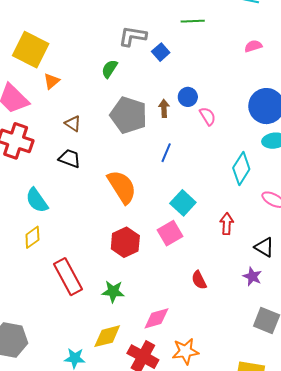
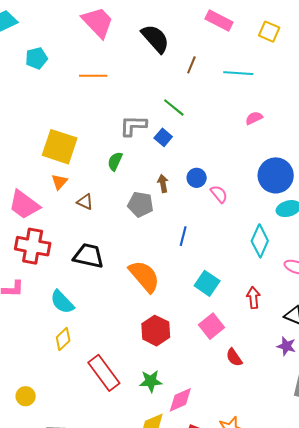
green line: (193, 21) -> (174, 107), moved, turned 50
yellow square: (31, 50) -> (60, 147), moved
brown arrow: (164, 108) -> (163, 184), moved
gray pentagon: (129, 115) -> (141, 204), size x0.7
brown triangle: (73, 124) -> (85, 202), moved
black trapezoid: (70, 158) -> (88, 256), size x1.4
pink square: (170, 233) -> (212, 326), moved
pink diamond: (156, 318) -> (180, 400), moved

